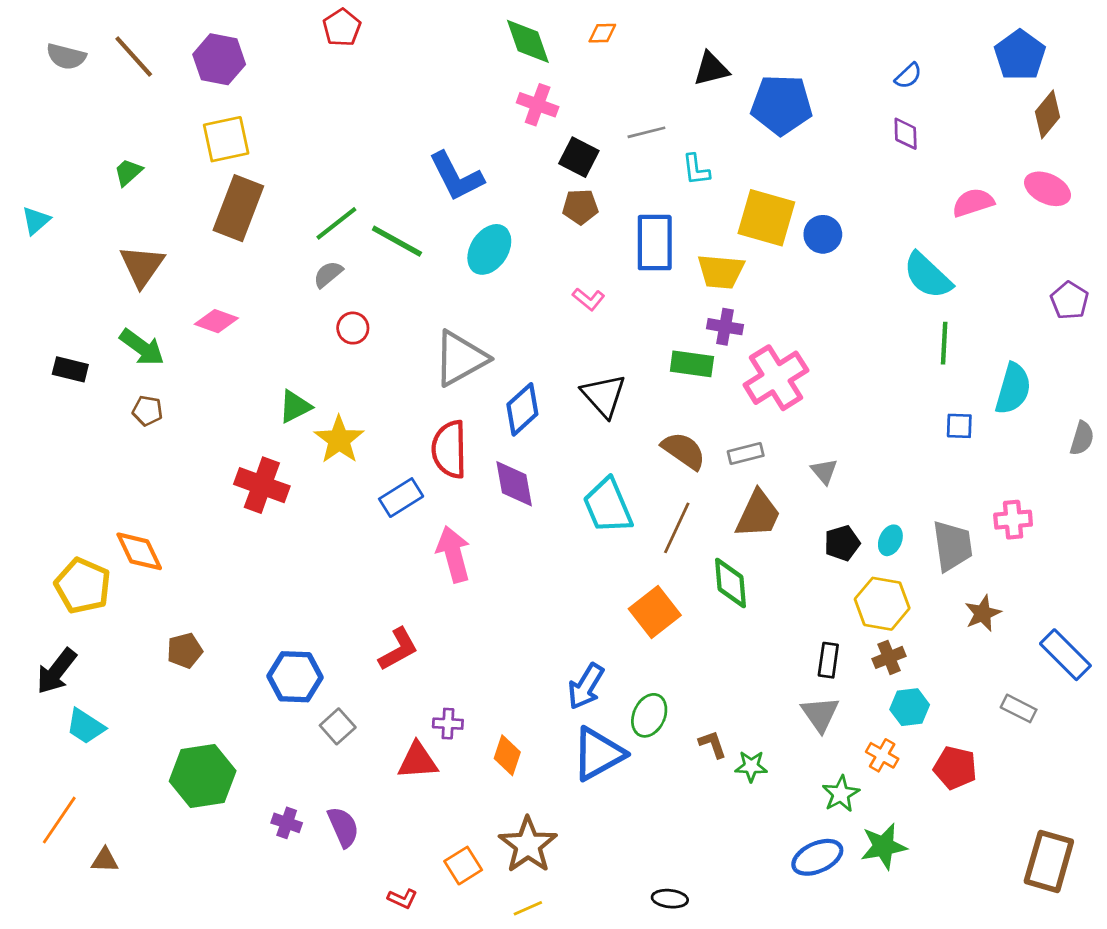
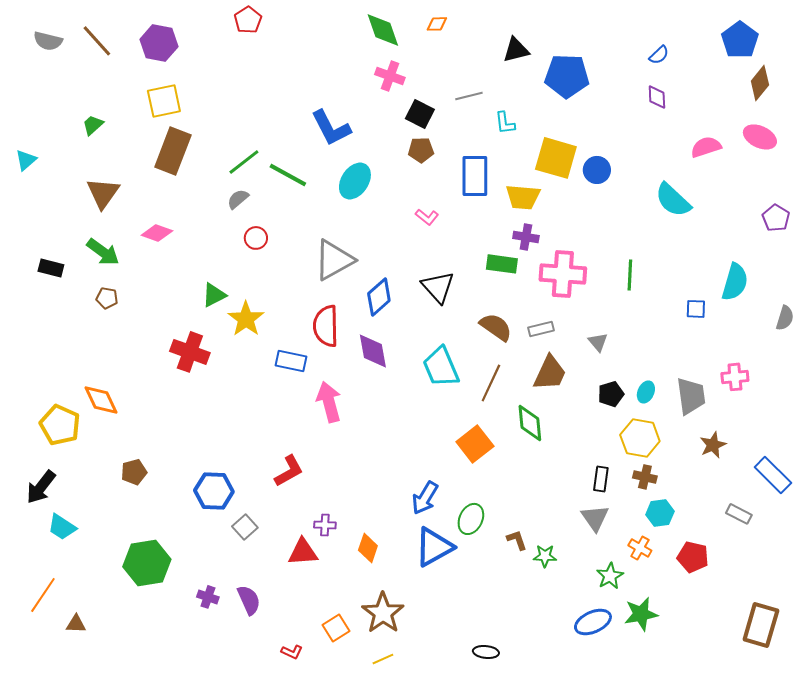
green line: (944, 343) -> (630, 275), moved
pink cross: (776, 378) -> (563, 274), turned 36
blue rectangle: (401, 498) -> (291, 361), turned 44
brown cross: (889, 657) -> (645, 477), turned 35

